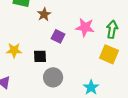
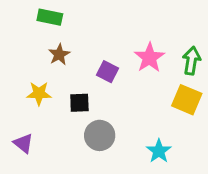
brown star: (44, 14) -> (59, 54), moved
pink star: (85, 27) -> (149, 58), turned 30

